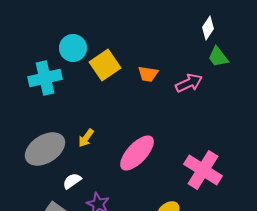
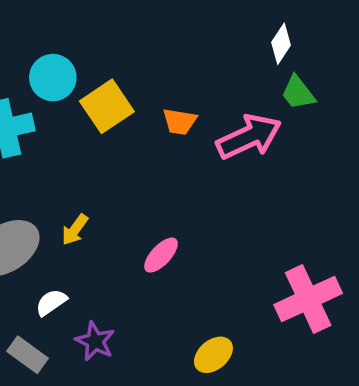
pink arrow: (189, 83) -> (249, 137), size x1.4
pink ellipse: (137, 153) -> (161, 255), size x0.6
pink cross: (203, 170) -> (308, 299), moved, turned 33

